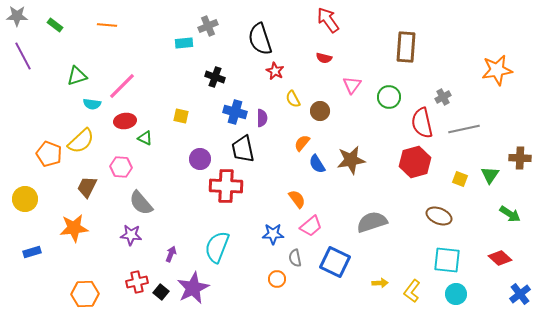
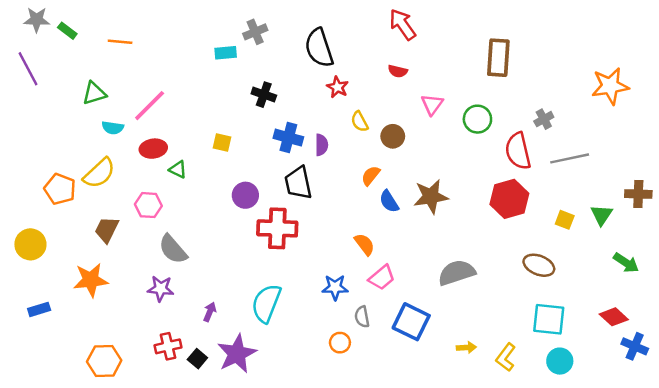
gray star: (17, 16) -> (37, 20), moved
orange line: (107, 25) -> (120, 42), moved
blue cross: (520, 294) -> (635, 346), moved, turned -30

